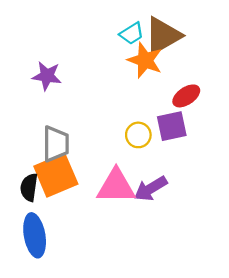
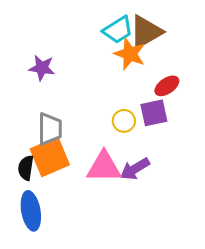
cyan trapezoid: (132, 33) -> (118, 30), size x1.4

